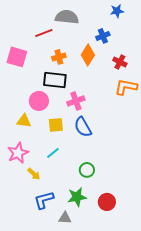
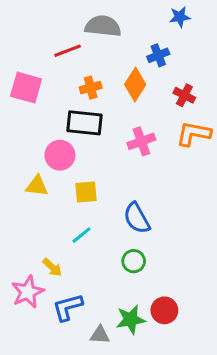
pink cross: (76, 101) -> (141, 141), moved
blue semicircle: (83, 127) -> (137, 218), moved
pink star: (18, 153) -> (28, 292), moved
green star: (77, 197) -> (131, 320), moved

